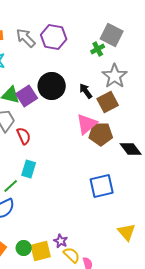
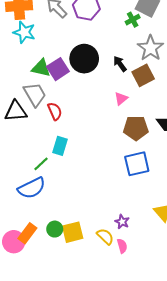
pink triangle: (87, 124) -> (121, 99), size x0.6
brown pentagon: (101, 134) -> (136, 128), moved
purple star: (61, 241) -> (122, 222), moved

